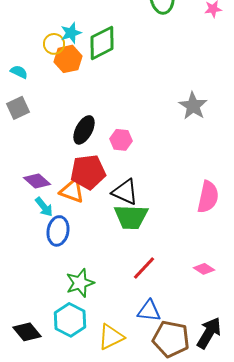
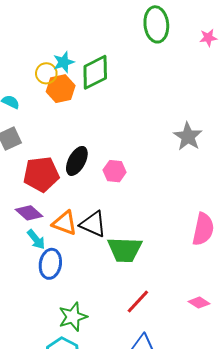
red pentagon: (88, 172) -> (41, 174), moved
black triangle: (125, 192) -> (93, 224), moved

